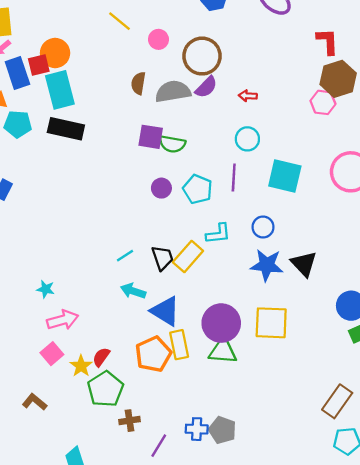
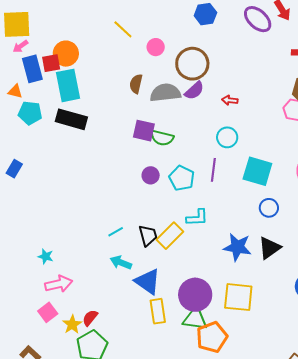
blue circle: (263, 227) -> (269, 208), moved
black triangle: (304, 264) -> (269, 248), turned 35
orange pentagon: (153, 354) -> (212, 337), moved

